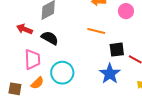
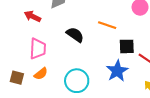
black semicircle: (50, 38) -> (75, 35), moved
cyan circle: (62, 73) -> (77, 81), moved

